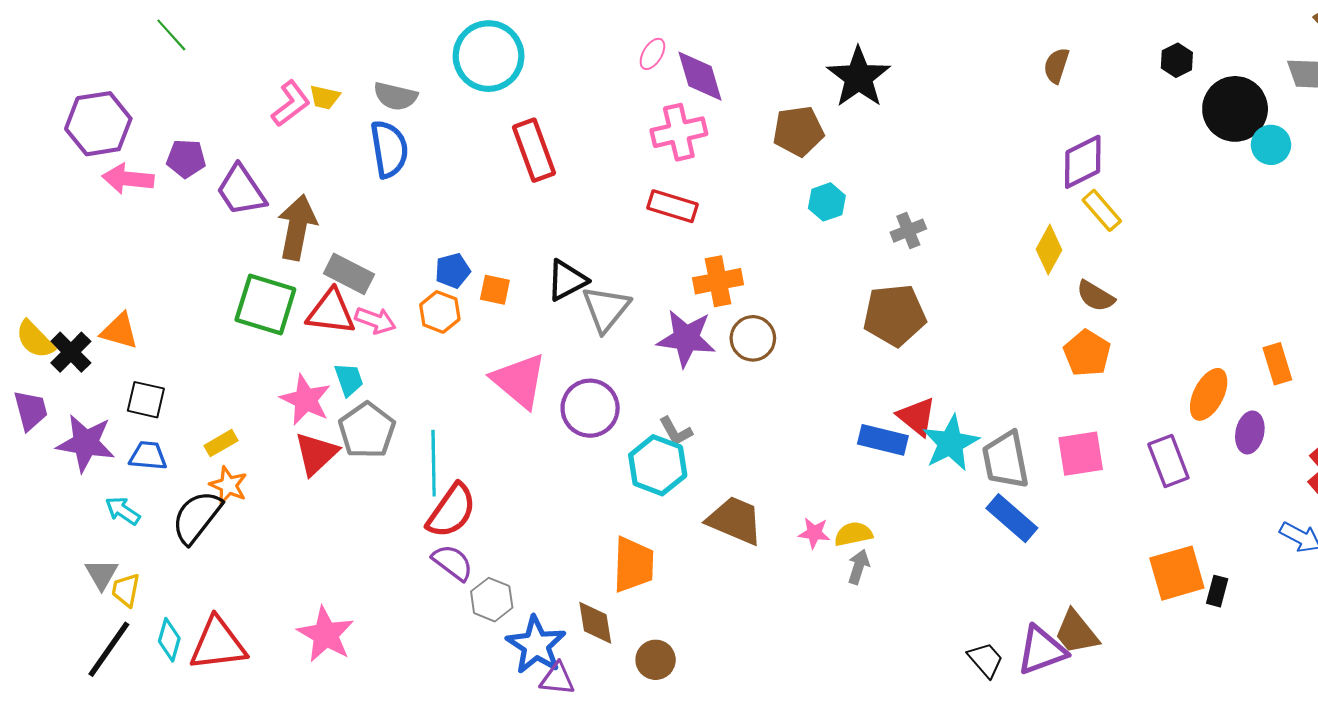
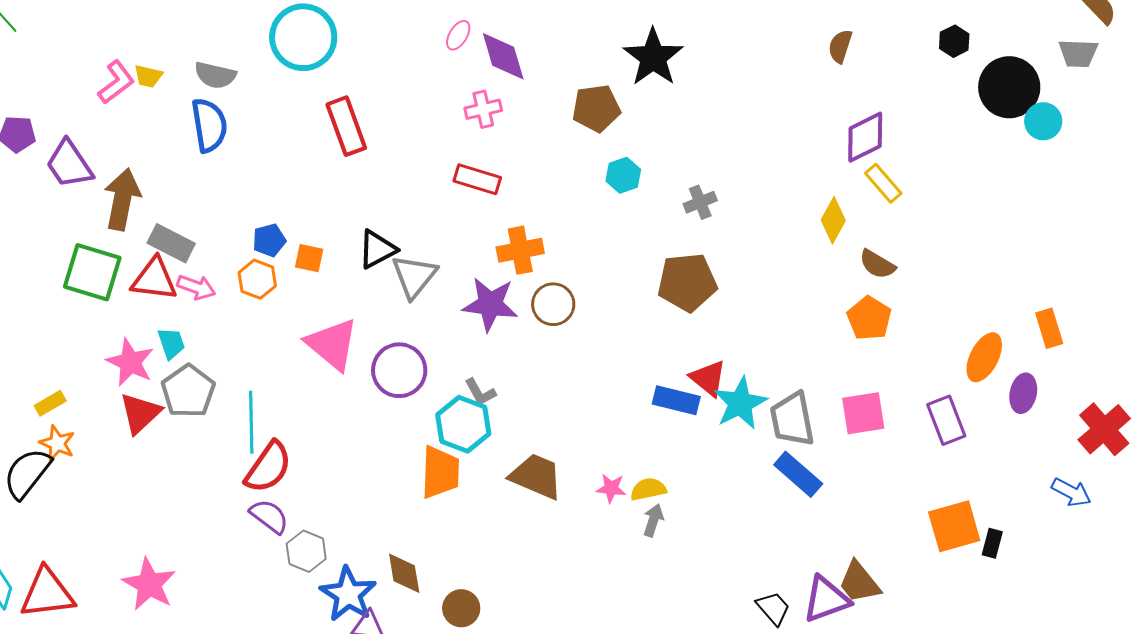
pink cross: (679, 132) -> (483, 109), size x0.7
orange trapezoid: (633, 565) -> (440, 472), moved

